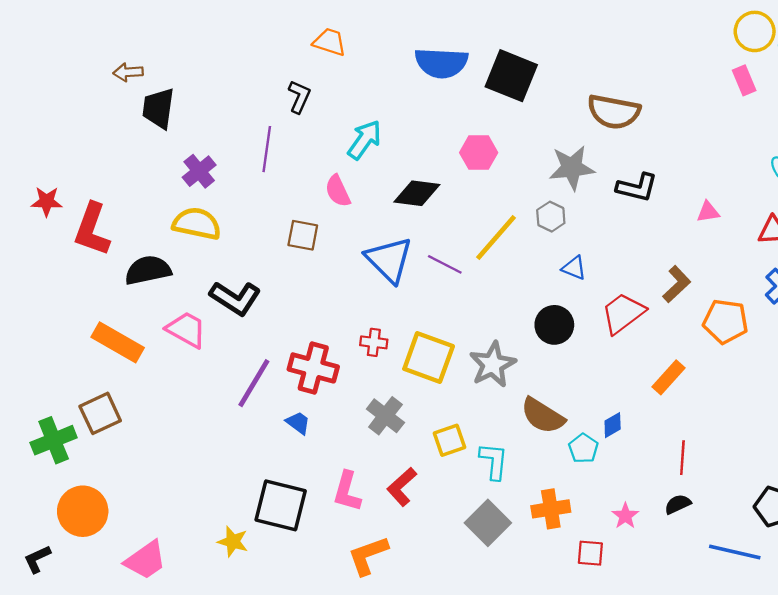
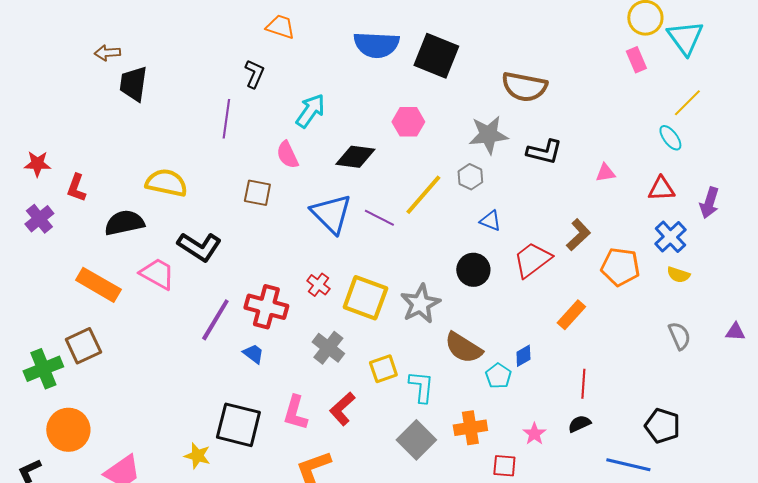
purple cross: (199, 171) -> (39, 219), moved
red L-shape: (92, 229) -> (76, 188), size x0.6
red cross: (374, 342) -> (318, 285), turned 30

